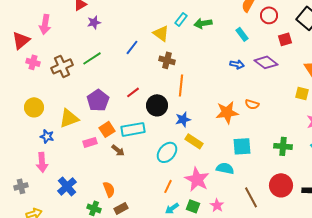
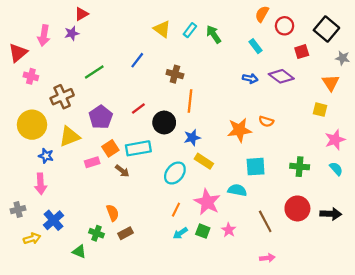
purple star: (94, 22) -> (72, 33), moved
green arrow: (203, 23) -> (214, 34), turned 66
yellow triangle: (161, 33) -> (162, 29), moved
brown cross: (62, 66) -> (62, 97), moved
yellow circle: (34, 107) -> (32, 125), size x1.4
blue cross: (67, 186) -> (53, 220), moved

